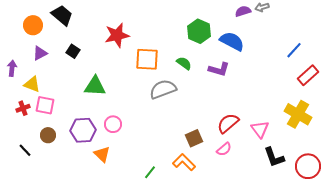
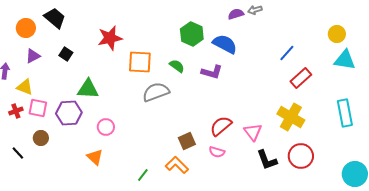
purple hexagon: (83, 130) -> (69, 113), moved
pink semicircle: (224, 149) -> (217, 152), turned 56
red circle: (308, 166) -> (301, 156), moved

